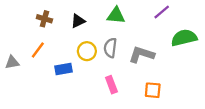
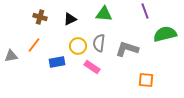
purple line: (162, 12) -> (145, 11), turned -70
pink rectangle: (111, 85) -> (92, 67), moved, turned -35
orange square: (153, 90) -> (146, 80), moved

